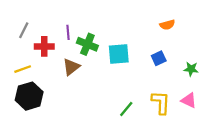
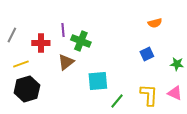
gray line: (24, 30) -> (12, 35), moved
cyan square: (119, 54) -> (98, 81), moved

